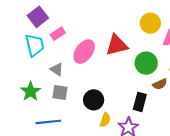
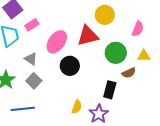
yellow circle: (150, 23) -> (105, 15), moved
gray square: (60, 93) -> (34, 81), turned 35
black circle: (94, 100) -> (70, 66), moved

